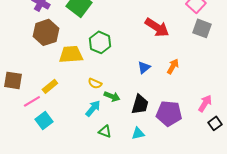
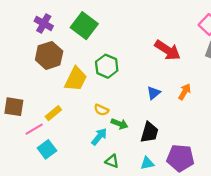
yellow trapezoid: (71, 54) -> (76, 79), turned 120
purple pentagon: (169, 113) -> (180, 158), moved

